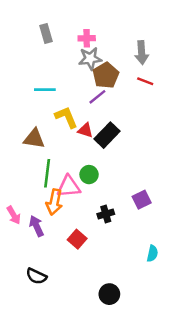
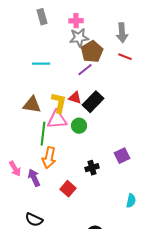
yellow L-shape: (66, 117) -> (59, 103), moved, turned 35
green circle: (89, 175) -> (79, 126), moved
pink triangle: (69, 186) -> (57, 120), moved

